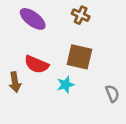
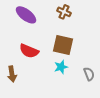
brown arrow: (15, 82) -> (12, 74), moved
cyan star: (66, 85) -> (61, 67), moved

